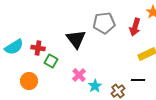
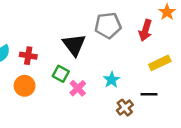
green square: (51, 61) -> (61, 74), moved
orange circle: (29, 81) -> (25, 86), moved
cyan star: (95, 86) -> (112, 80), moved

